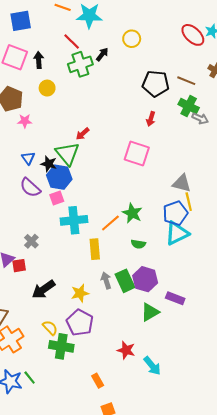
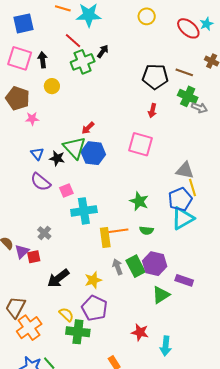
yellow circle: (132, 39) -> (147, 16), moved
blue hexagon: (59, 177) -> (93, 153), moved
orange line: (110, 223) -> (118, 231), moved, turned 36
cyan arrow: (152, 366) -> (166, 346), turned 48

